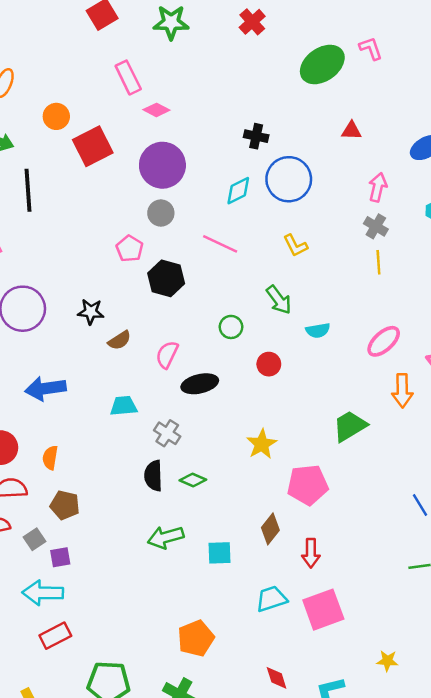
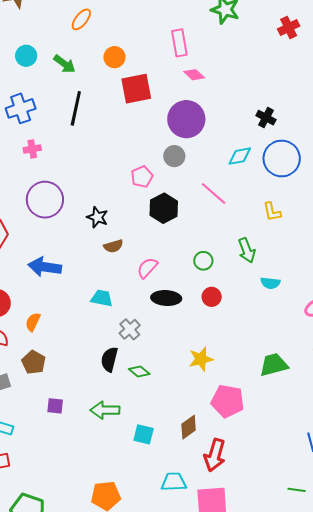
red circle: (269, 364) -> (212, 297), moved
red arrow: (311, 553) -> (215, 455), size x1.4
purple square: (60, 557) -> (55, 406), moved

